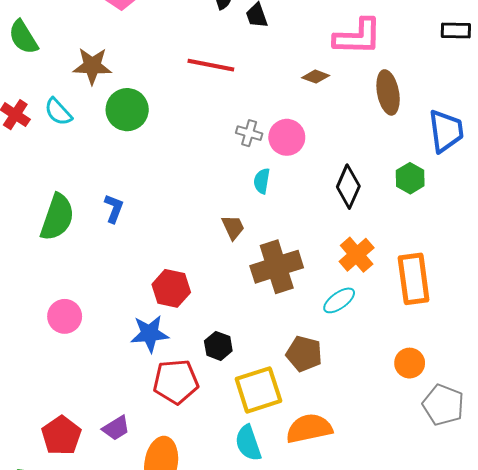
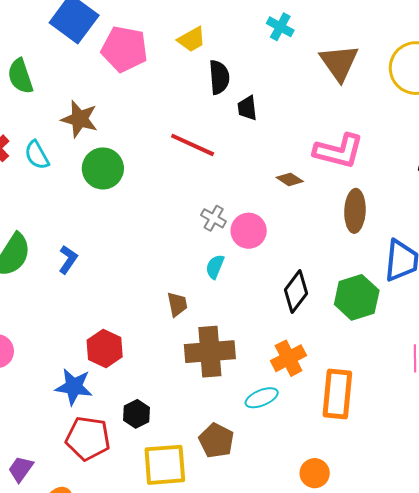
green hexagon: (410, 178) -> (357, 297), size x1.5
purple trapezoid: (116, 428) -> (21, 469), turned 144

